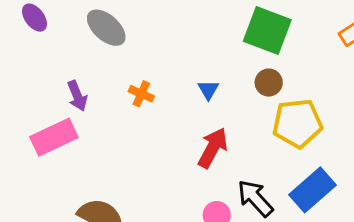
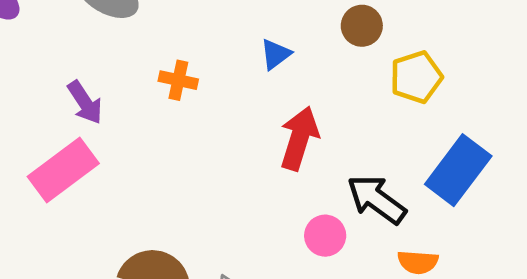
blue triangle: (208, 90) -> (276, 54), turned 35
yellow pentagon: (297, 123) -> (416, 77), size x0.7

